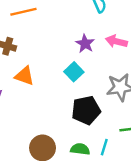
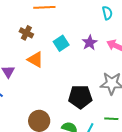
cyan square: (74, 72) -> (61, 43), moved

